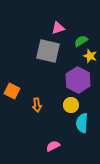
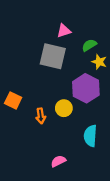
yellow circle: (71, 105) -> (64, 108), moved

